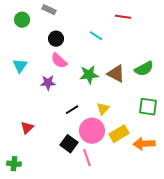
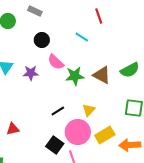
red line: (123, 17) -> (99, 16), moved, turned 63
pink semicircle: (59, 61) -> (56, 62), moved
purple star: (48, 83) -> (31, 73), moved
red triangle: (27, 128) -> (13, 129), turned 32

